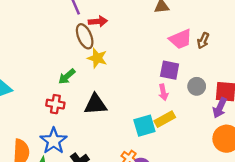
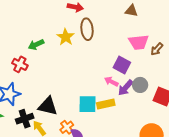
brown ellipse: (85, 36) -> (87, 29), moved
pink arrow: (163, 92) -> (111, 82), turned 112
black triangle: (95, 104) -> (48, 106), moved
purple arrow: (220, 108) -> (125, 88), moved

